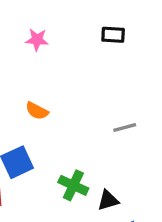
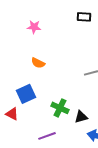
pink star: (37, 40) -> (34, 27), moved

